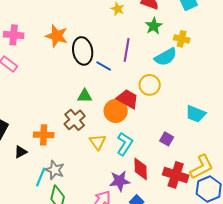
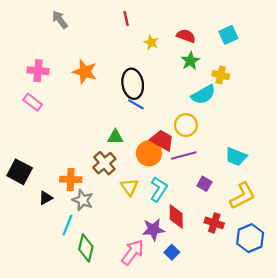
purple line: (127, 50) -> (184, 156), moved, turned 65
black ellipse: (83, 51) -> (133, 84), moved
yellow L-shape: (202, 167) -> (243, 196), moved
gray star: (55, 170) -> (83, 200), moved
red cross: (176, 175) -> (214, 223), size x0.7

